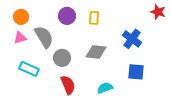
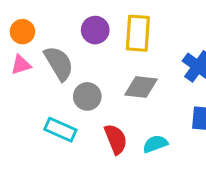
yellow rectangle: (94, 18) -> (138, 33), size x1.6
cyan rectangle: (29, 69) -> (60, 130), moved
red semicircle: (68, 85) -> (116, 139), moved

